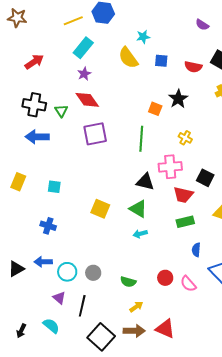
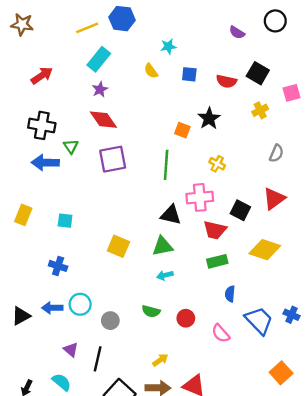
yellow semicircle: (128, 58) -> (151, 71), size x0.6
green triangle: (61, 111) -> (71, 146), moved
green triangle: (138, 209) -> (163, 246), turned -42
cyan circle: (67, 272) -> (80, 304), moved
red circle: (165, 278) -> (186, 318), moved
green semicircle: (128, 282) -> (151, 311), moved

